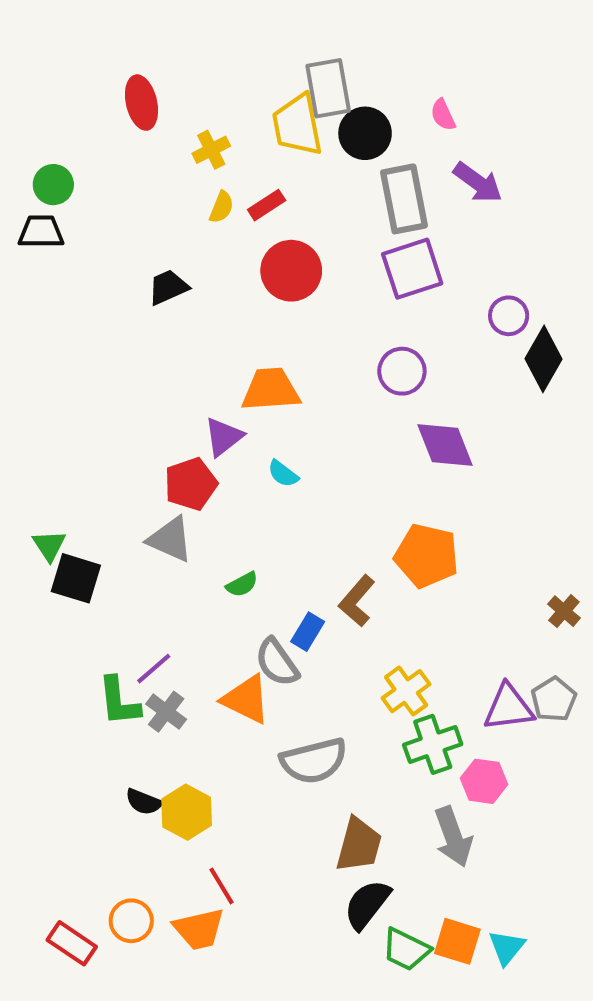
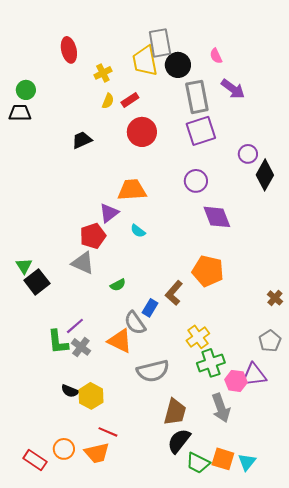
black square: (76, 578) -> (37, 282), turned 35
purple triangle: (509, 707) -> (254, 375), moved
red line: (221, 886) -> (108, 432), turned -36

